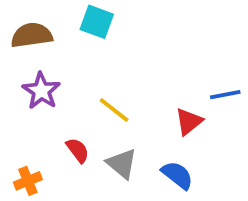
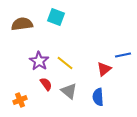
purple star: (41, 91) -> (39, 61), moved
blue semicircle: (177, 175) -> (98, 97), turned -132

